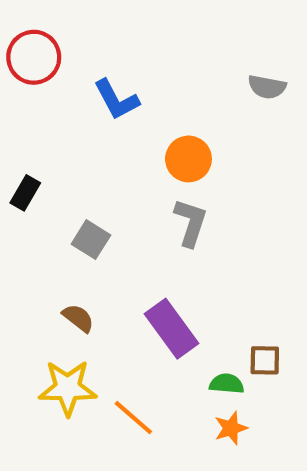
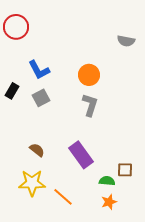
blue L-shape: (116, 100) -> (39, 70), moved
gray square: (91, 240) -> (41, 98), moved, turned 30

